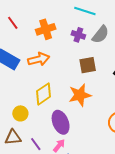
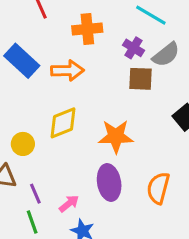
brown square: (88, 65) -> (141, 79), moved
purple ellipse: (61, 122) -> (109, 182), moved

